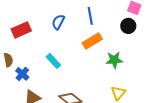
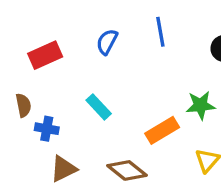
orange rectangle: (92, 41) -> (162, 130), moved
blue cross: (22, 74) -> (47, 129), turned -32

